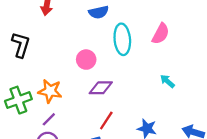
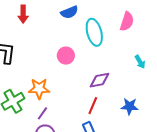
cyan arrow: (167, 81) -> (140, 62), turned -152
purple diamond: (101, 88) -> (100, 80), moved

